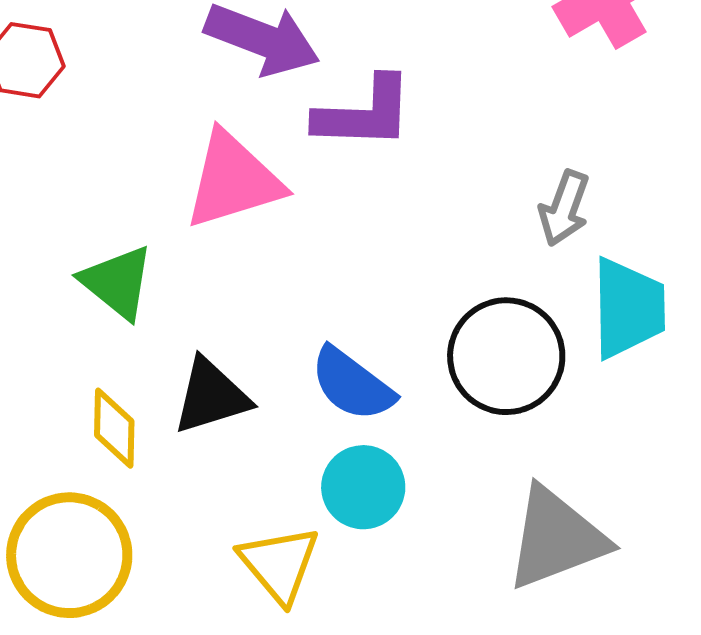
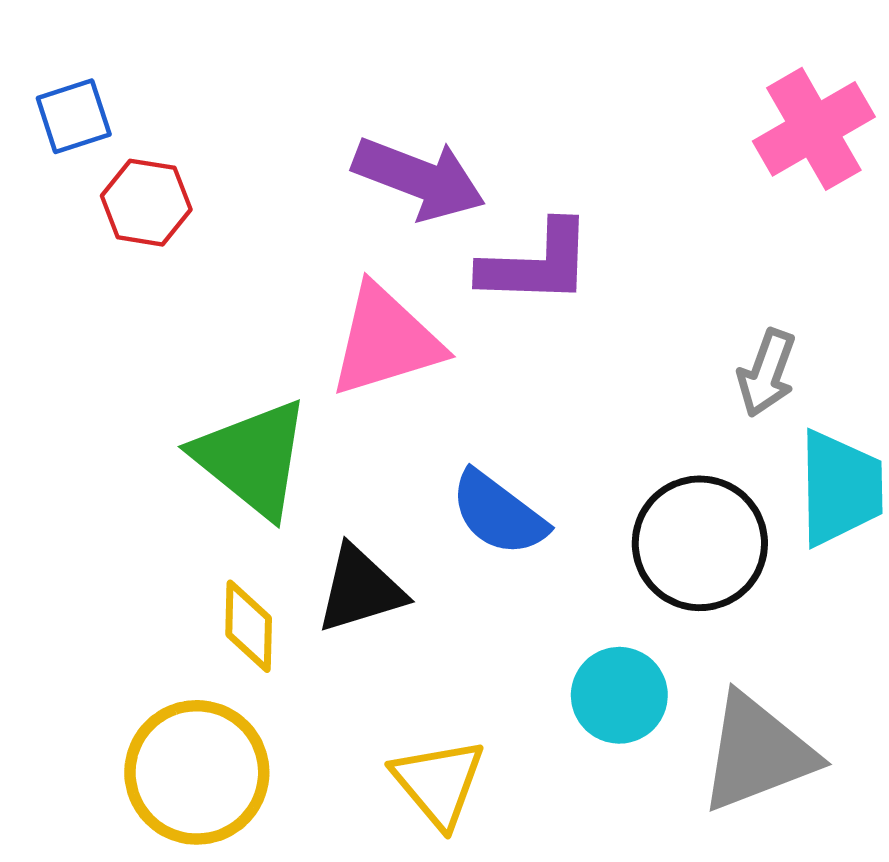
green triangle: (117, 282) -> (252, 458), size x1.4
blue semicircle: (352, 384) -> (498, 513), moved
cyan circle: (363, 487) -> (619, 695), moved

